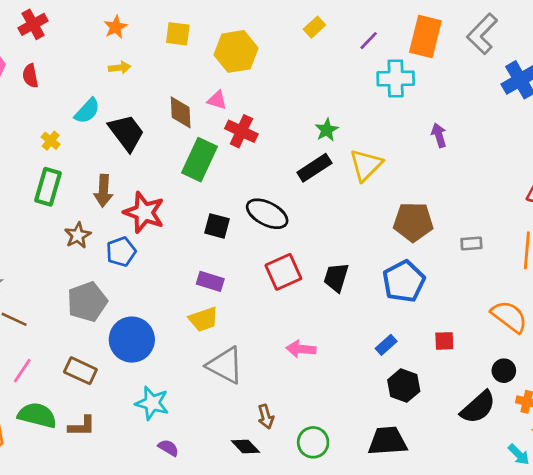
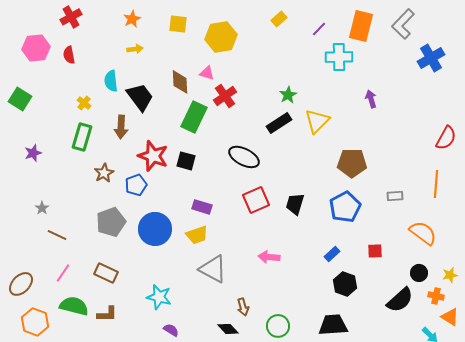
cyan semicircle: (87, 111) -> (111, 81), turned 130
red cross: (241, 131) -> (225, 96), turned 30
brown arrow: (103, 191) -> (121, 127), moved
black square: (217, 226) -> (186, 161), moved
gray rectangle: (471, 244) -> (395, 196), moved
blue circle: (132, 340) -> (155, 229), moved

